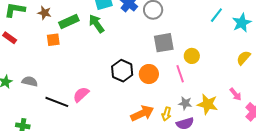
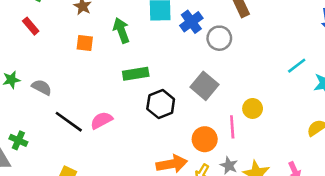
green rectangle: (69, 21) -> (136, 74), moved
green arrow: (96, 24) -> (121, 30), moved
gray square: (164, 43) -> (205, 86), moved, turned 35
orange circle: (149, 74) -> (205, 139), moved

